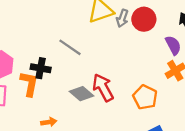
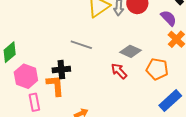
red arrow: (103, 88) -> (119, 71), size x0.7
gray diamond: (82, 94) -> (131, 51), moved

